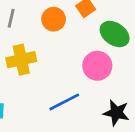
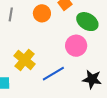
yellow cross: (21, 60) -> (25, 60), moved, turned -35

